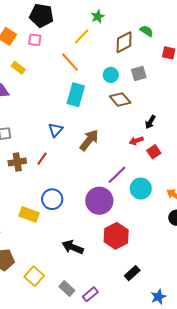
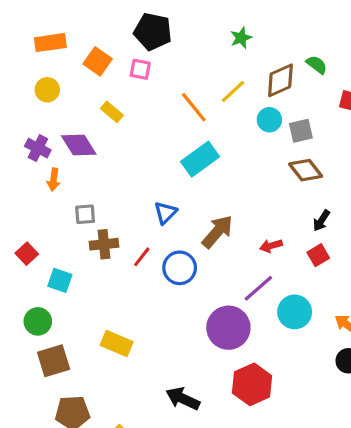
yellow line: (82, 36) -> (233, 91), moved
cyan circle: (111, 75) -> (269, 120), moved
cyan rectangle: (76, 95) -> (200, 159), turned 35
brown diamond: (120, 99) -> (306, 170), moved
black arrow: (150, 122) -> (321, 221), moved
red arrow: (136, 141) -> (271, 246), moved
brown cross: (17, 162) -> (104, 244), moved
blue circle: (52, 199) -> (180, 268), moved

